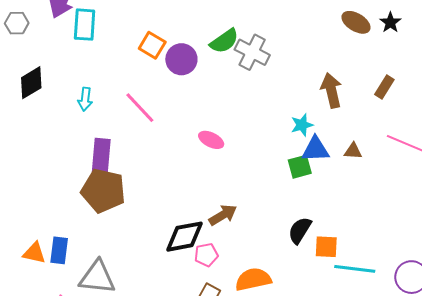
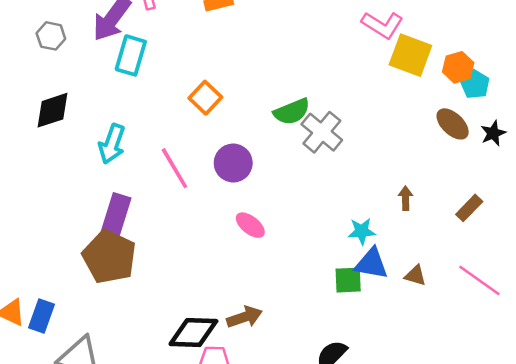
purple circle: (181, 59) -> (233, 163), moved
brown arrow: (331, 90) -> (406, 198), size x0.6
cyan arrow: (85, 99) -> (112, 144), size x1.4

